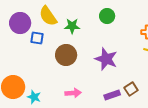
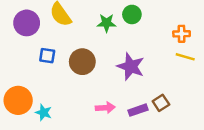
green star: (72, 26) -> (107, 23), moved
blue square: (37, 38) -> (47, 56), moved
pink arrow: (73, 93) -> (105, 108), moved

